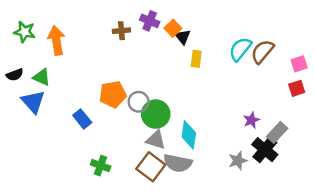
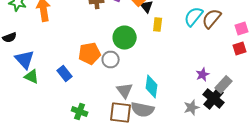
green triangle: (42, 77) -> (32, 76), moved
green circle: (156, 114) -> (125, 38), moved
gray triangle: (156, 140) -> (125, 90), turned 36
brown square: (151, 167) -> (121, 112), turned -30

